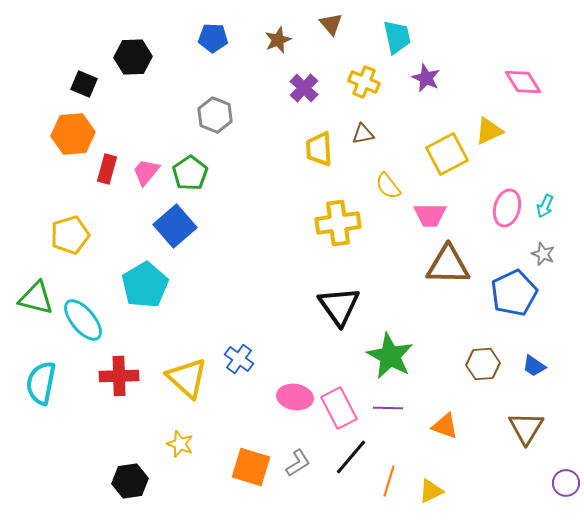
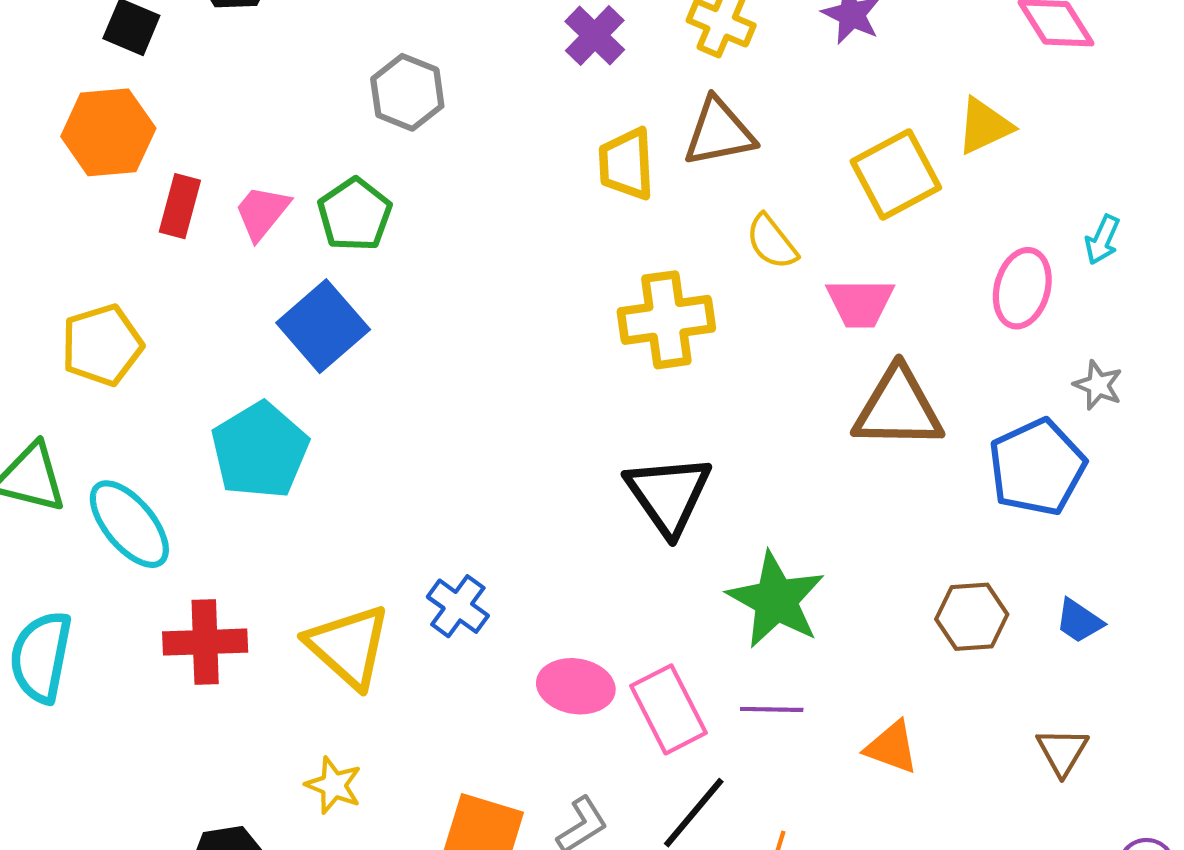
brown triangle: (363, 134) -> (719, 132), size x1.6
cyan arrow: (545, 206) -> (1102, 240), moved
brown triangle: (526, 428) -> (1062, 752), size x0.7

